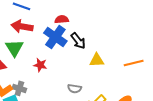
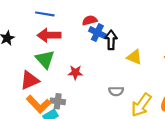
blue cross: (55, 37) -> (97, 33), moved, size x0.7
black arrow: (78, 41) -> (111, 40), turned -132
yellow triangle: (97, 60) -> (134, 57), turned 35

